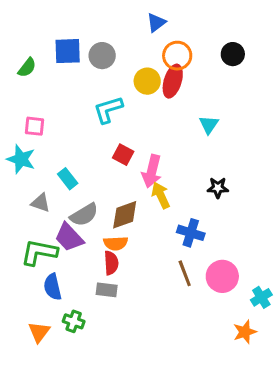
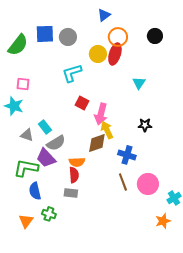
green semicircle: (27, 68) -> (18, 45), size x1.6
cyan rectangle: (68, 179) -> (45, 127), moved
brown diamond: (125, 215) -> (97, 143), moved

